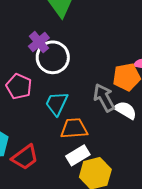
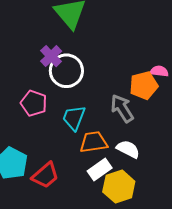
white semicircle: (125, 110) -> (128, 149), moved

